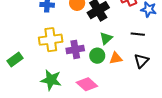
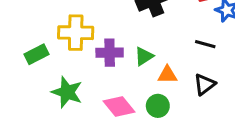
green triangle: (106, 38) -> (144, 56), moved
green circle: (97, 56) -> (158, 106), moved
green rectangle: (15, 60) -> (36, 54), moved

